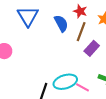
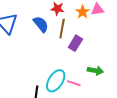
cyan ellipse: (65, 82) -> (56, 81), turned -30

